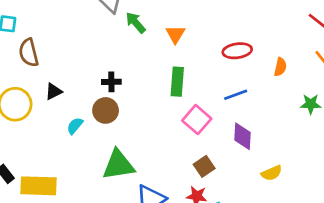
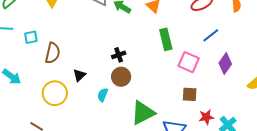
brown semicircle: (29, 53) -> (53, 53), turned -135
purple diamond: (242, 136) -> (225, 63), turned 50
brown square: (204, 166) -> (190, 94), moved, turned -35

